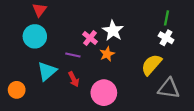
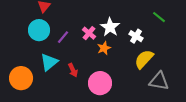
green line: (167, 18) -> (159, 17), turned -64
white cross: (166, 38) -> (136, 36), moved
purple line: (73, 55) -> (63, 37), moved, turned -64
orange circle: (17, 90) -> (21, 78), size x1.5

